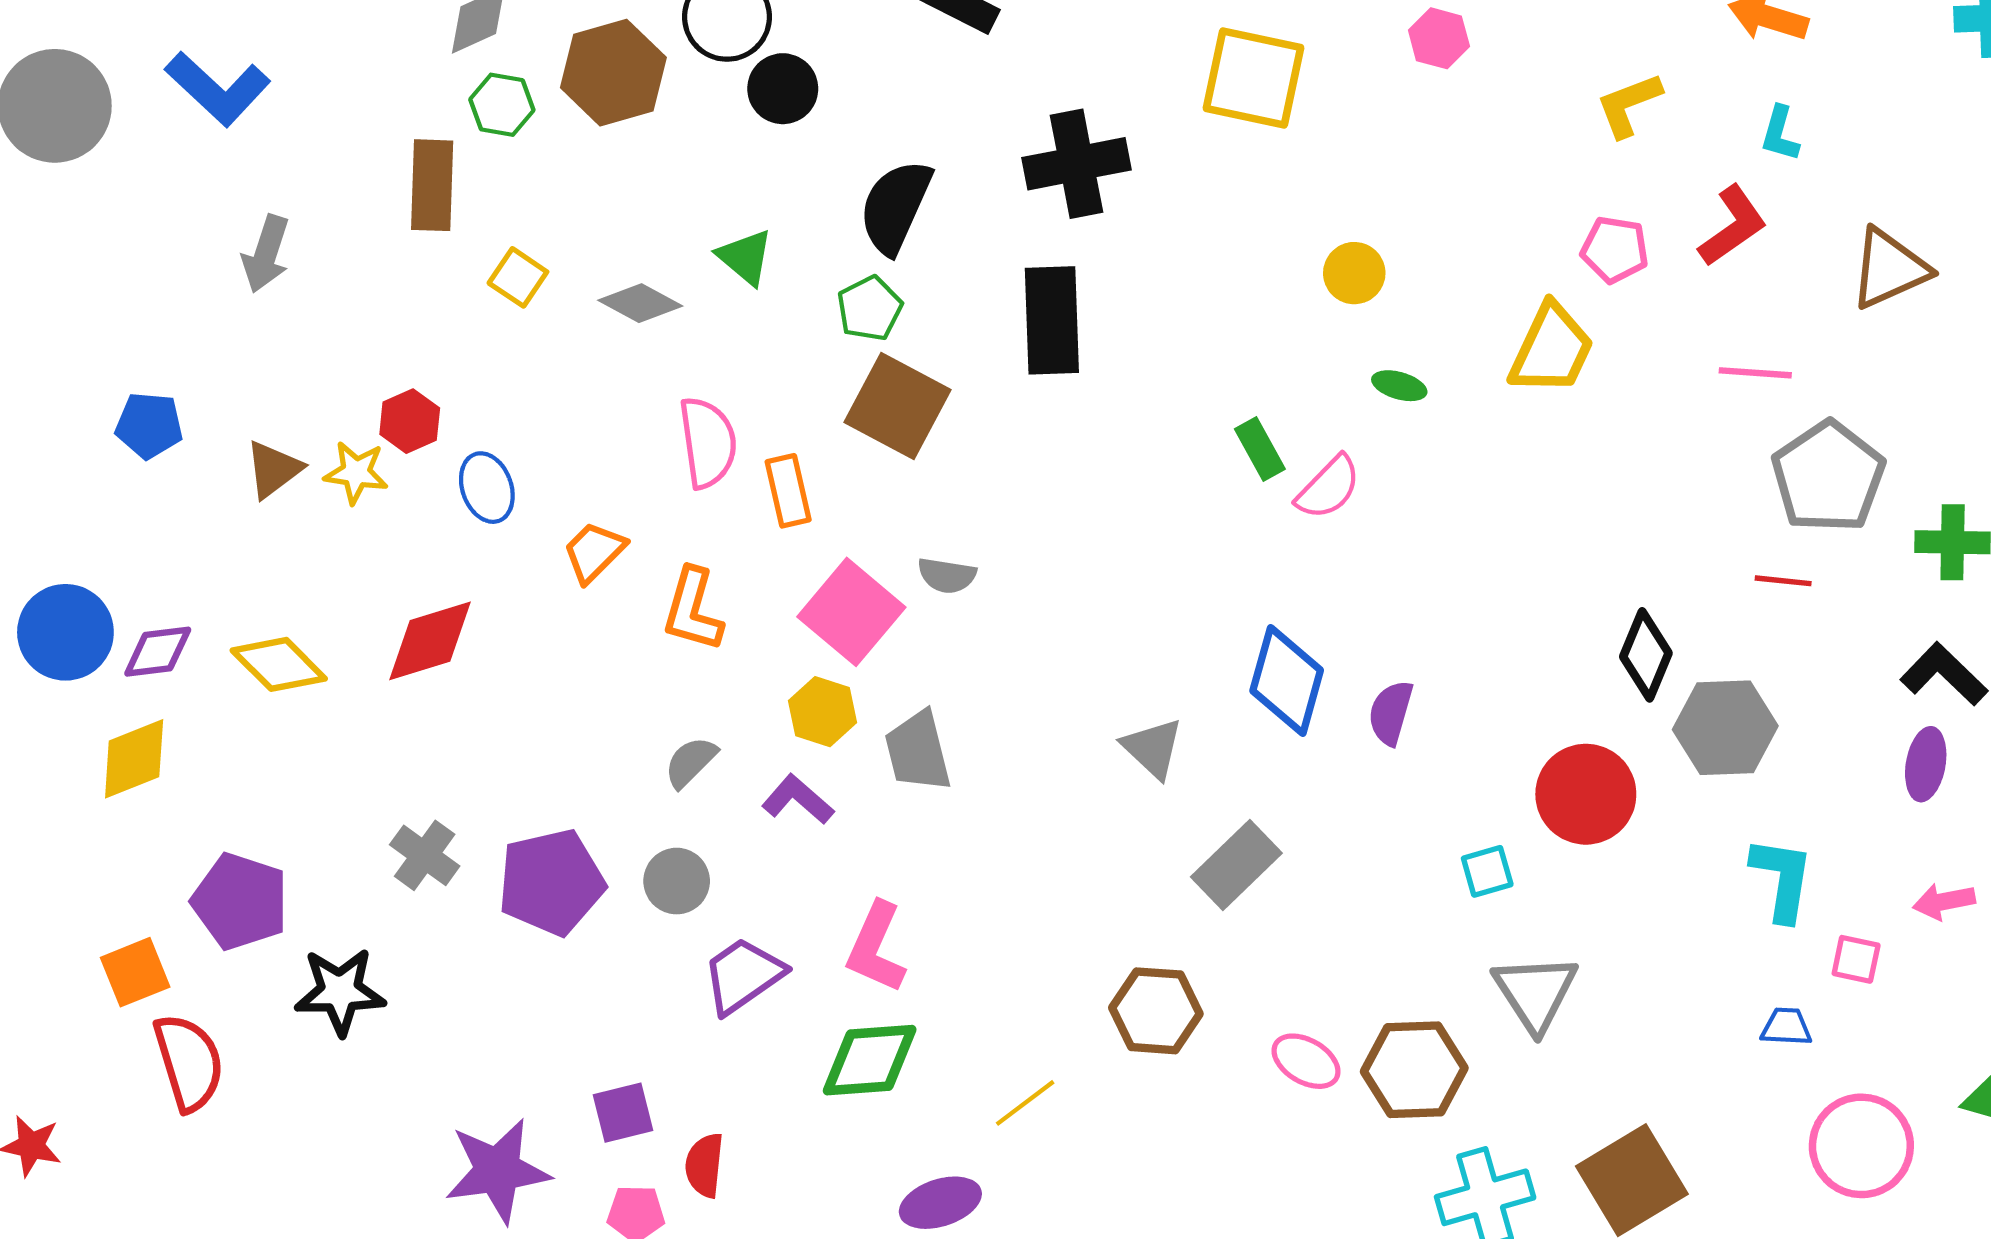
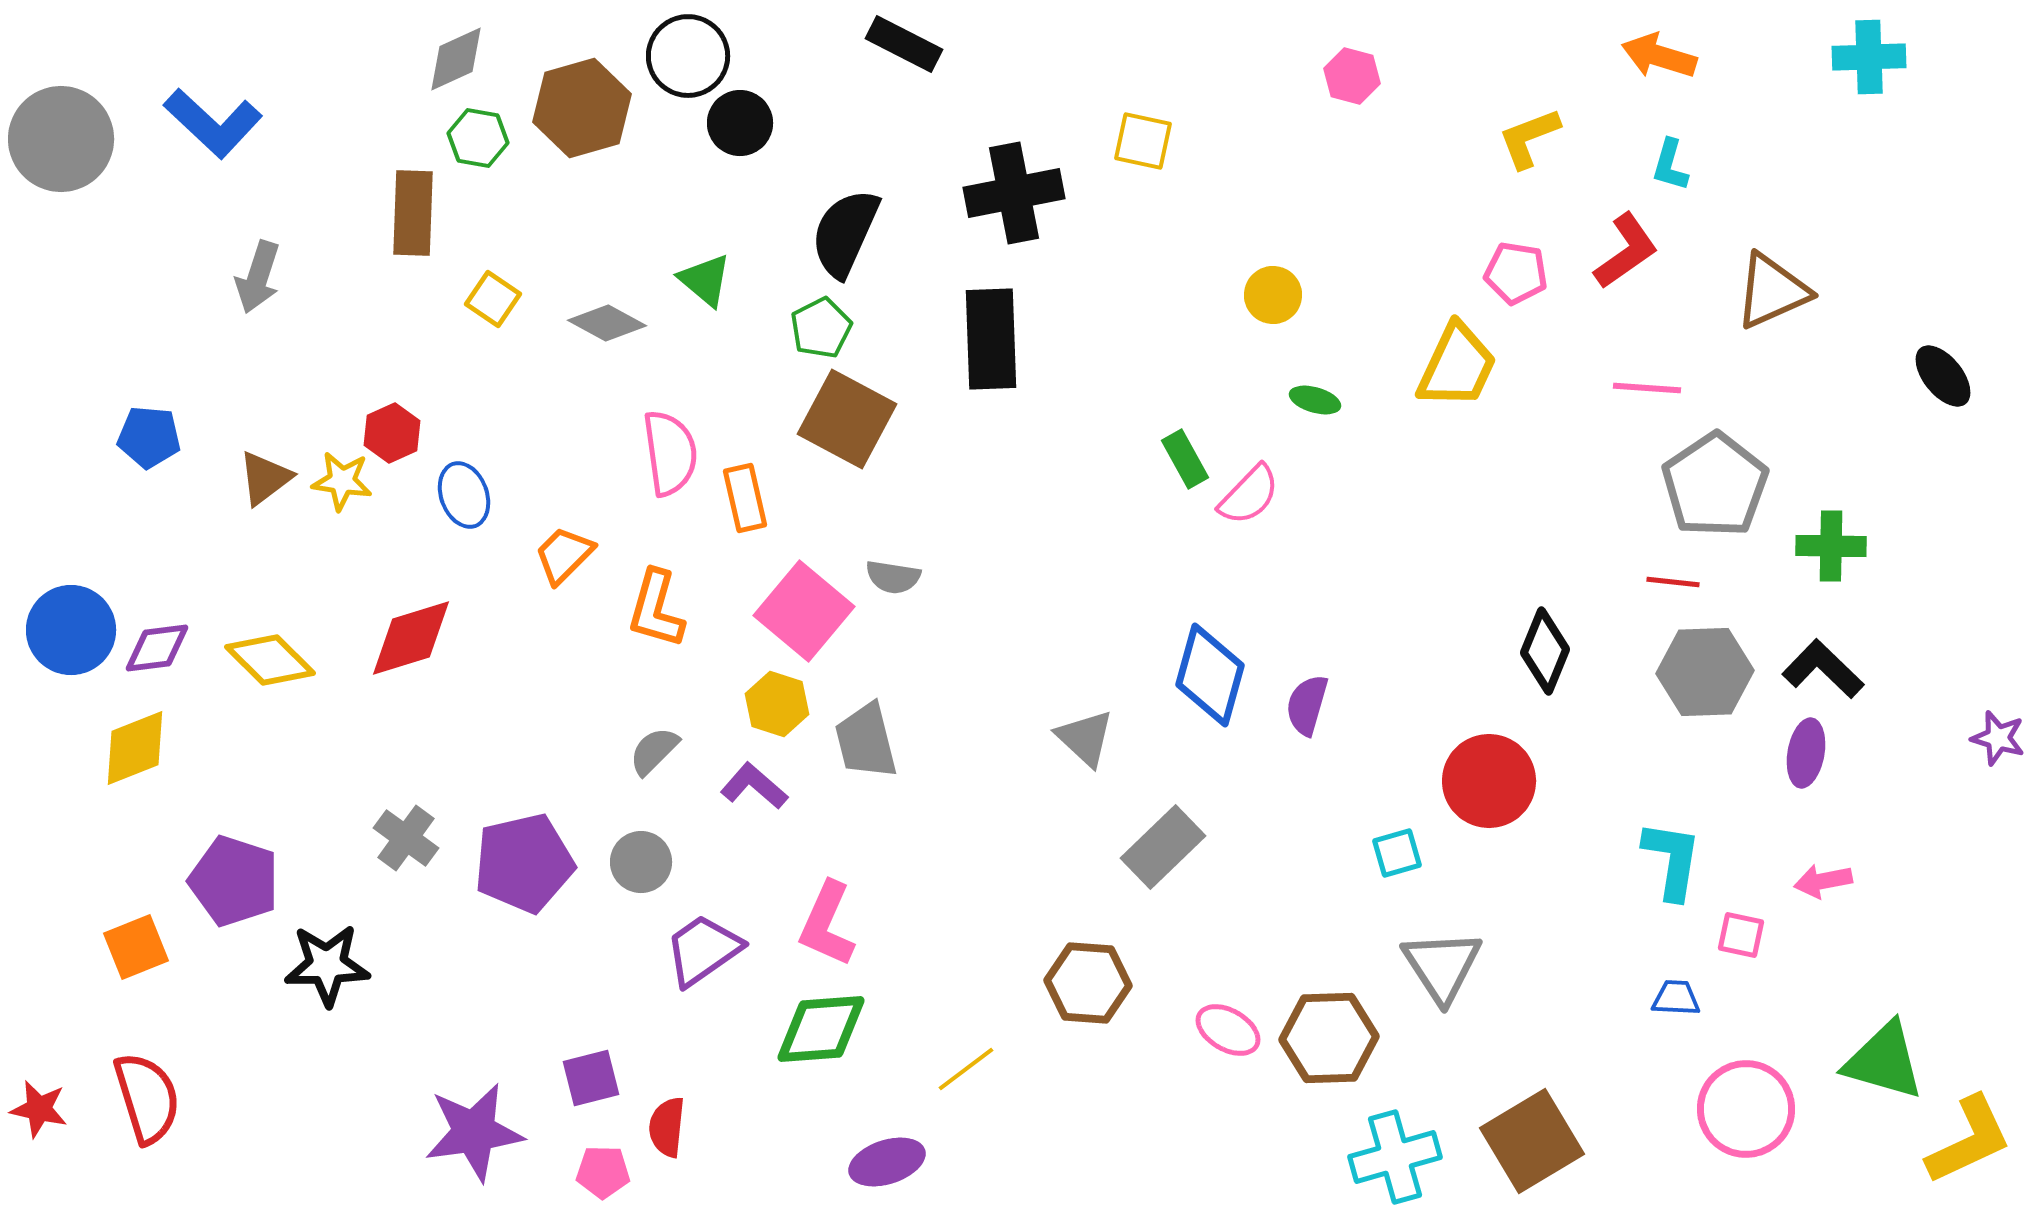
yellow square: (1253, 78) -> (1143, 141), moved, size x0.6
gray hexagon: (1725, 728) -> (1705, 672), moved
red semicircle: (189, 1062) -> (147, 1098), moved

